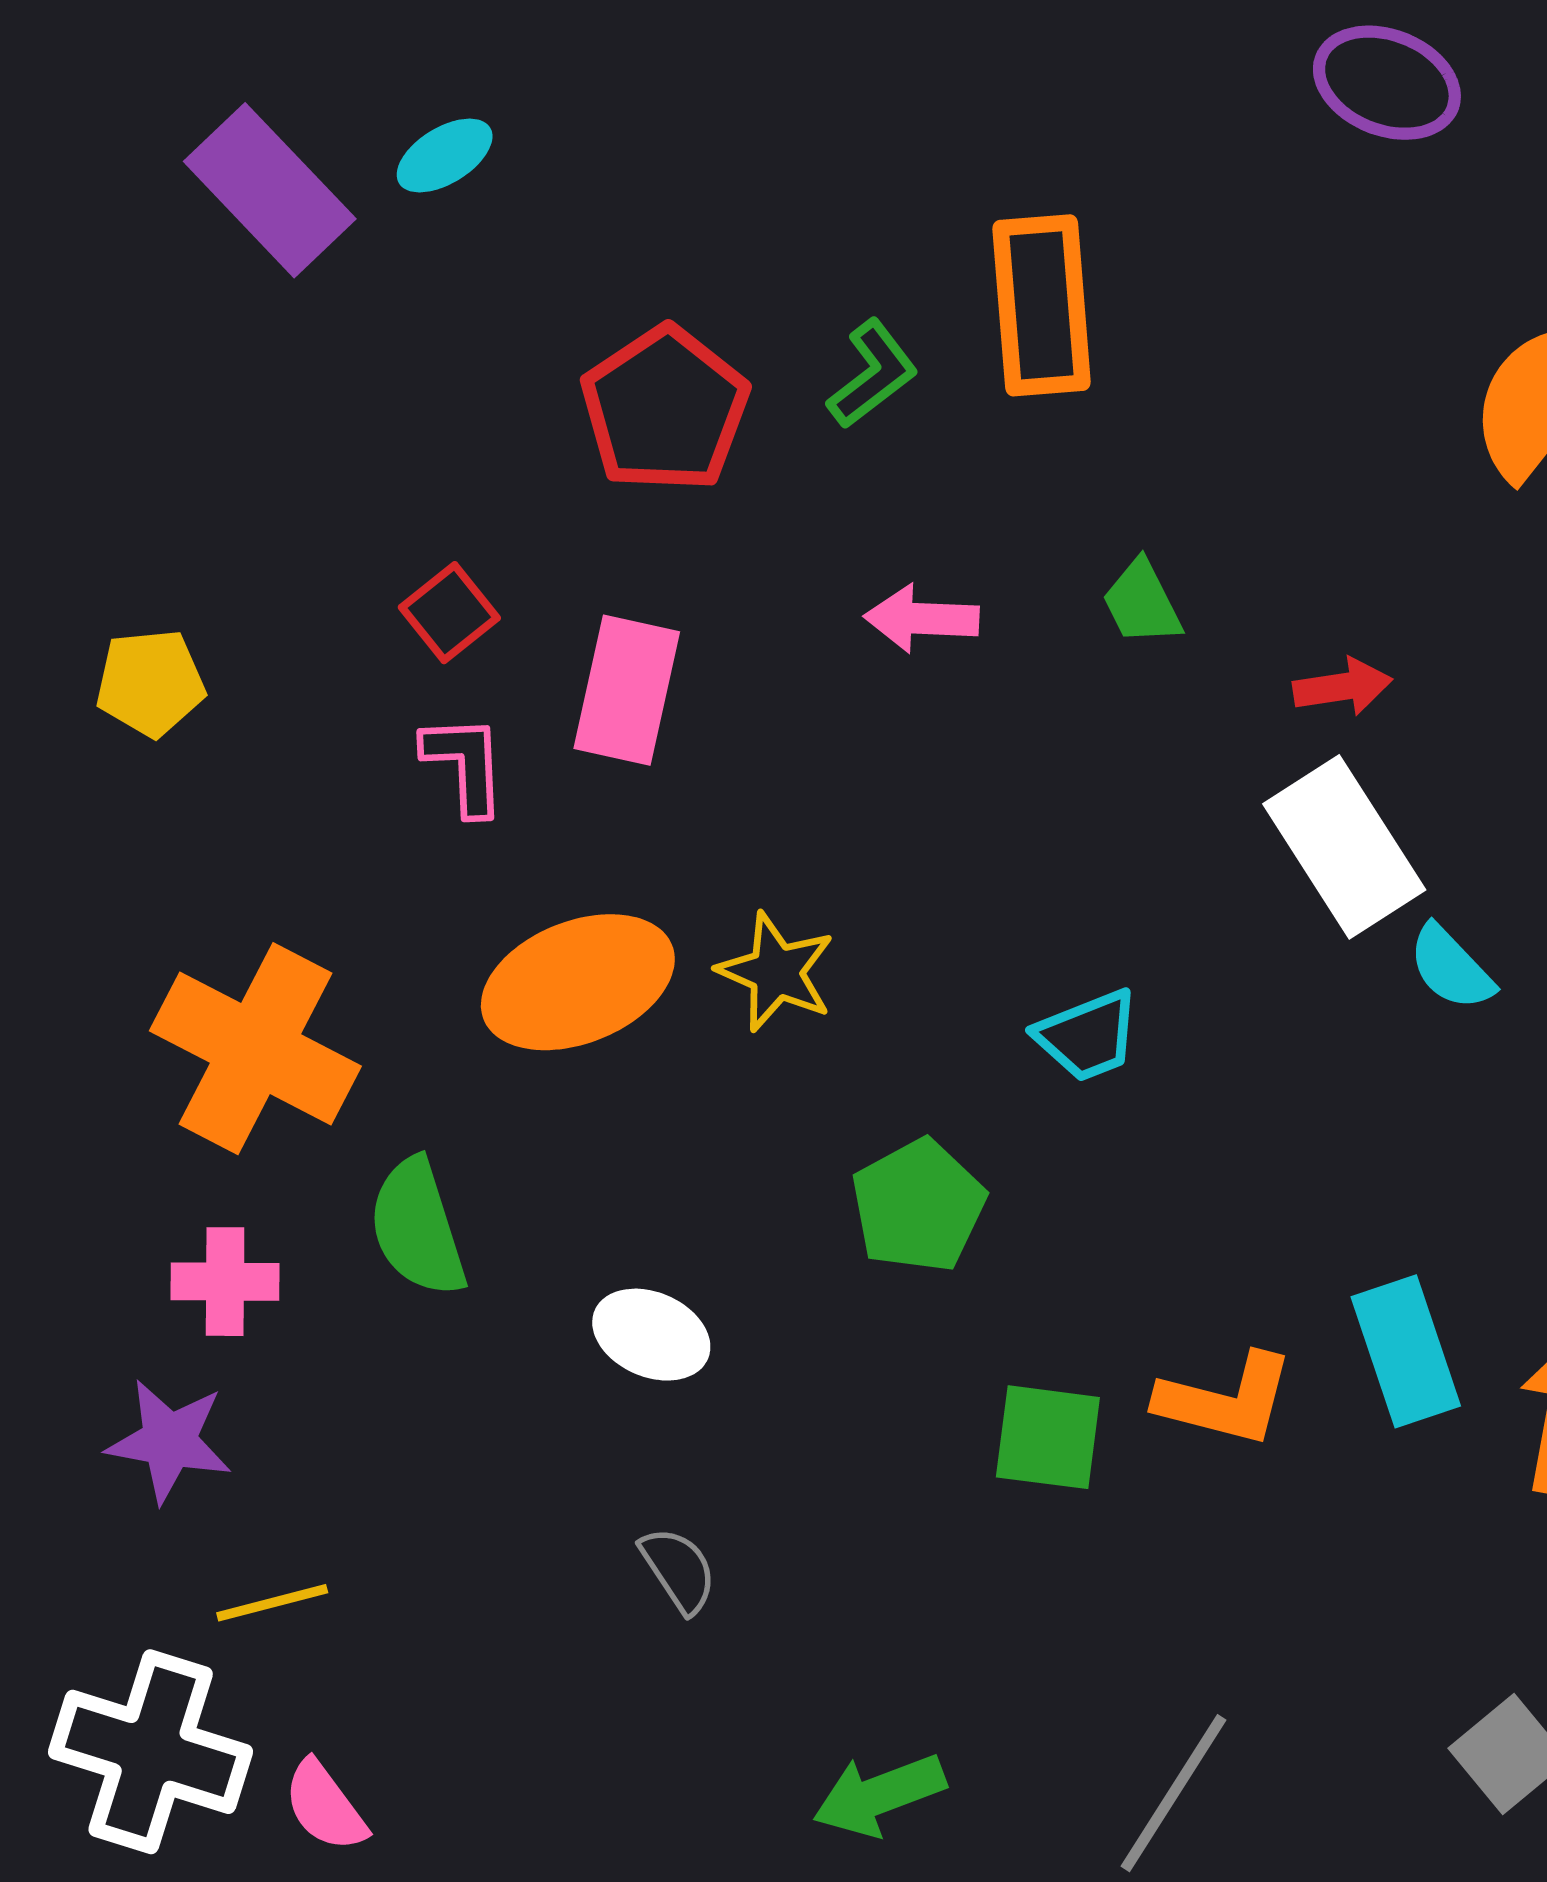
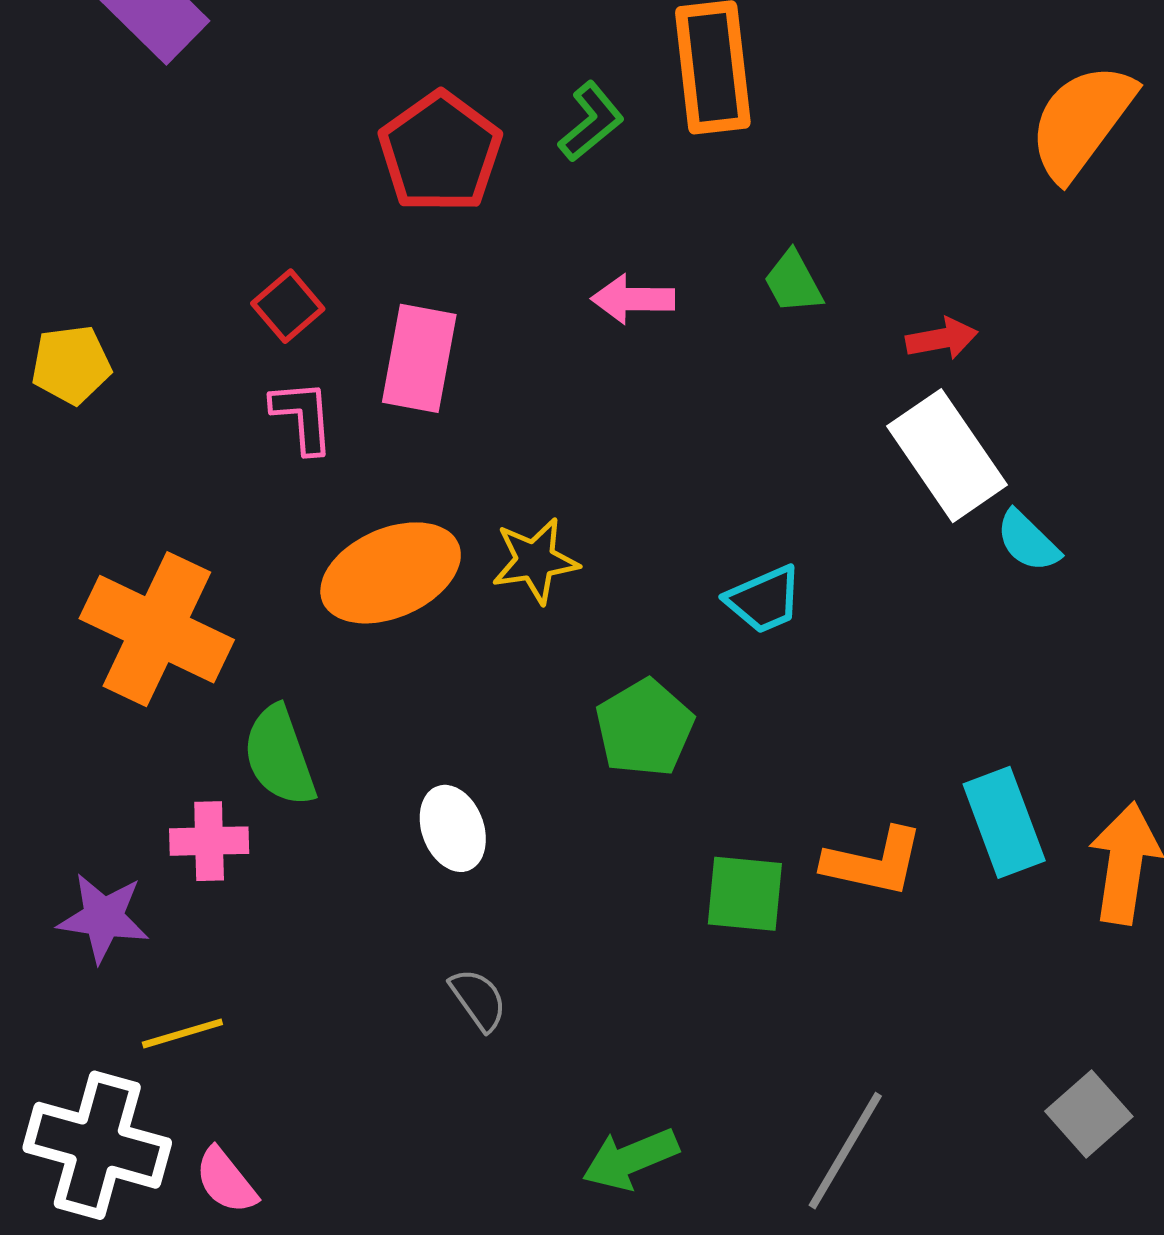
yellow star: (776, 972) -> (535, 561), turned -30
pink cross: (225, 1282) -> (209, 841), moved
white ellipse: (651, 1335) -> (453, 828), turned 48

